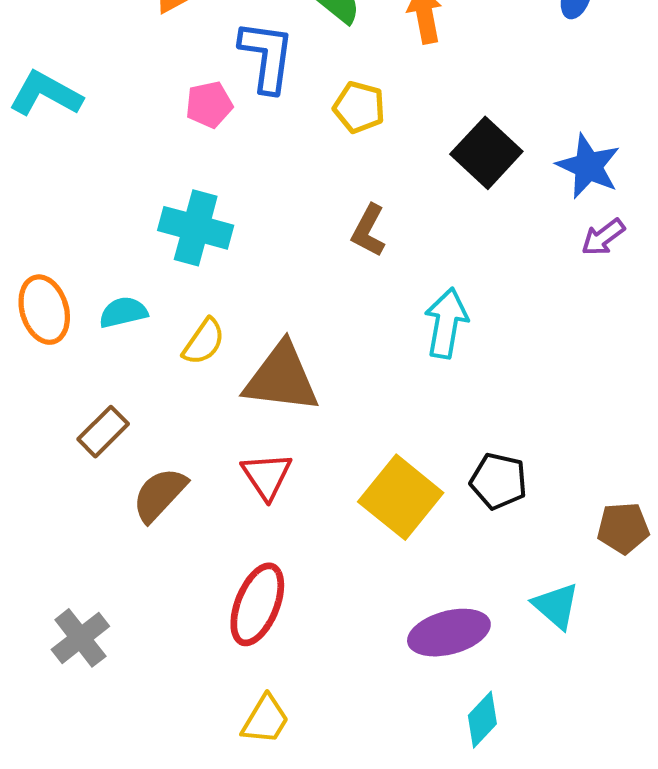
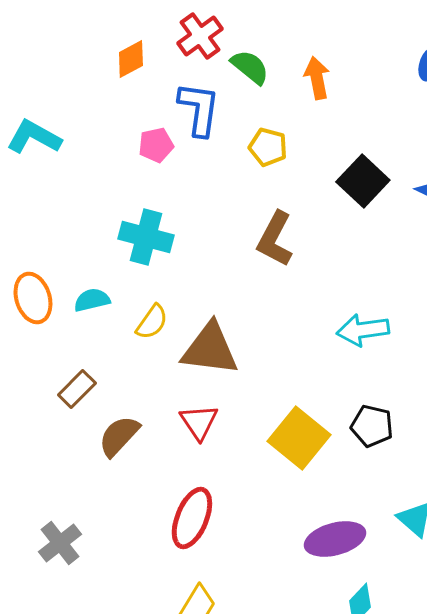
brown L-shape: (369, 231) -> (275, 239), size x1.4
cyan arrow: (446, 323) -> (363, 330), moved, turned -108

